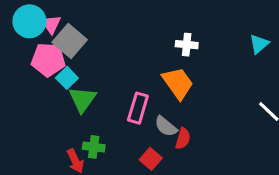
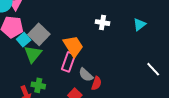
gray square: (70, 41) -> (39, 34), moved
cyan triangle: (259, 44) -> (139, 24), moved
orange trapezoid: (178, 83) -> (73, 46), moved

